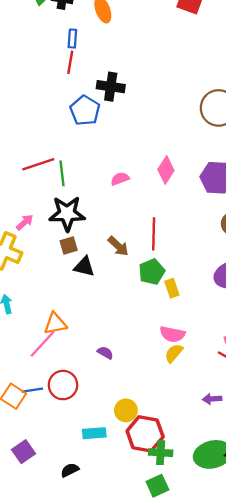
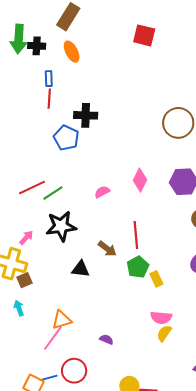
green line: (62, 173) -> (53, 193), turned 70
brown square: (69, 245) -> (24, 280), moved

